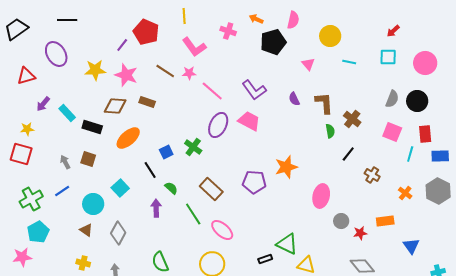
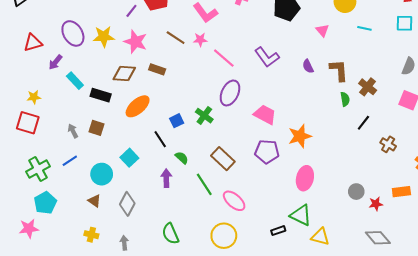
purple ellipse: (56, 54) -> (73, 33), moved
purple arrow: (43, 104) -> (55, 62), moved
pink trapezoid: (249, 121) -> (265, 115), moved
pink ellipse: (321, 196) -> (305, 178), moved

